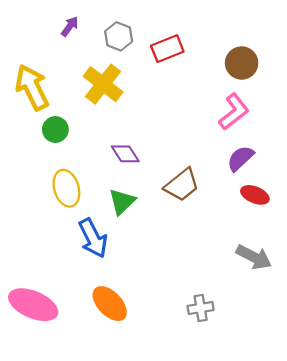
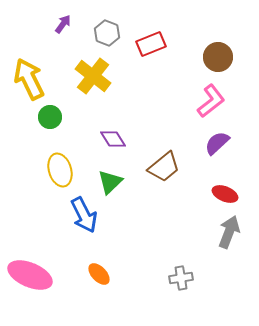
red ellipse: (255, 195) -> (225, 194), moved
gray arrow: (254, 257) -> (229, 232), turned -96
orange ellipse: (110, 304) -> (99, 274), size x0.7

